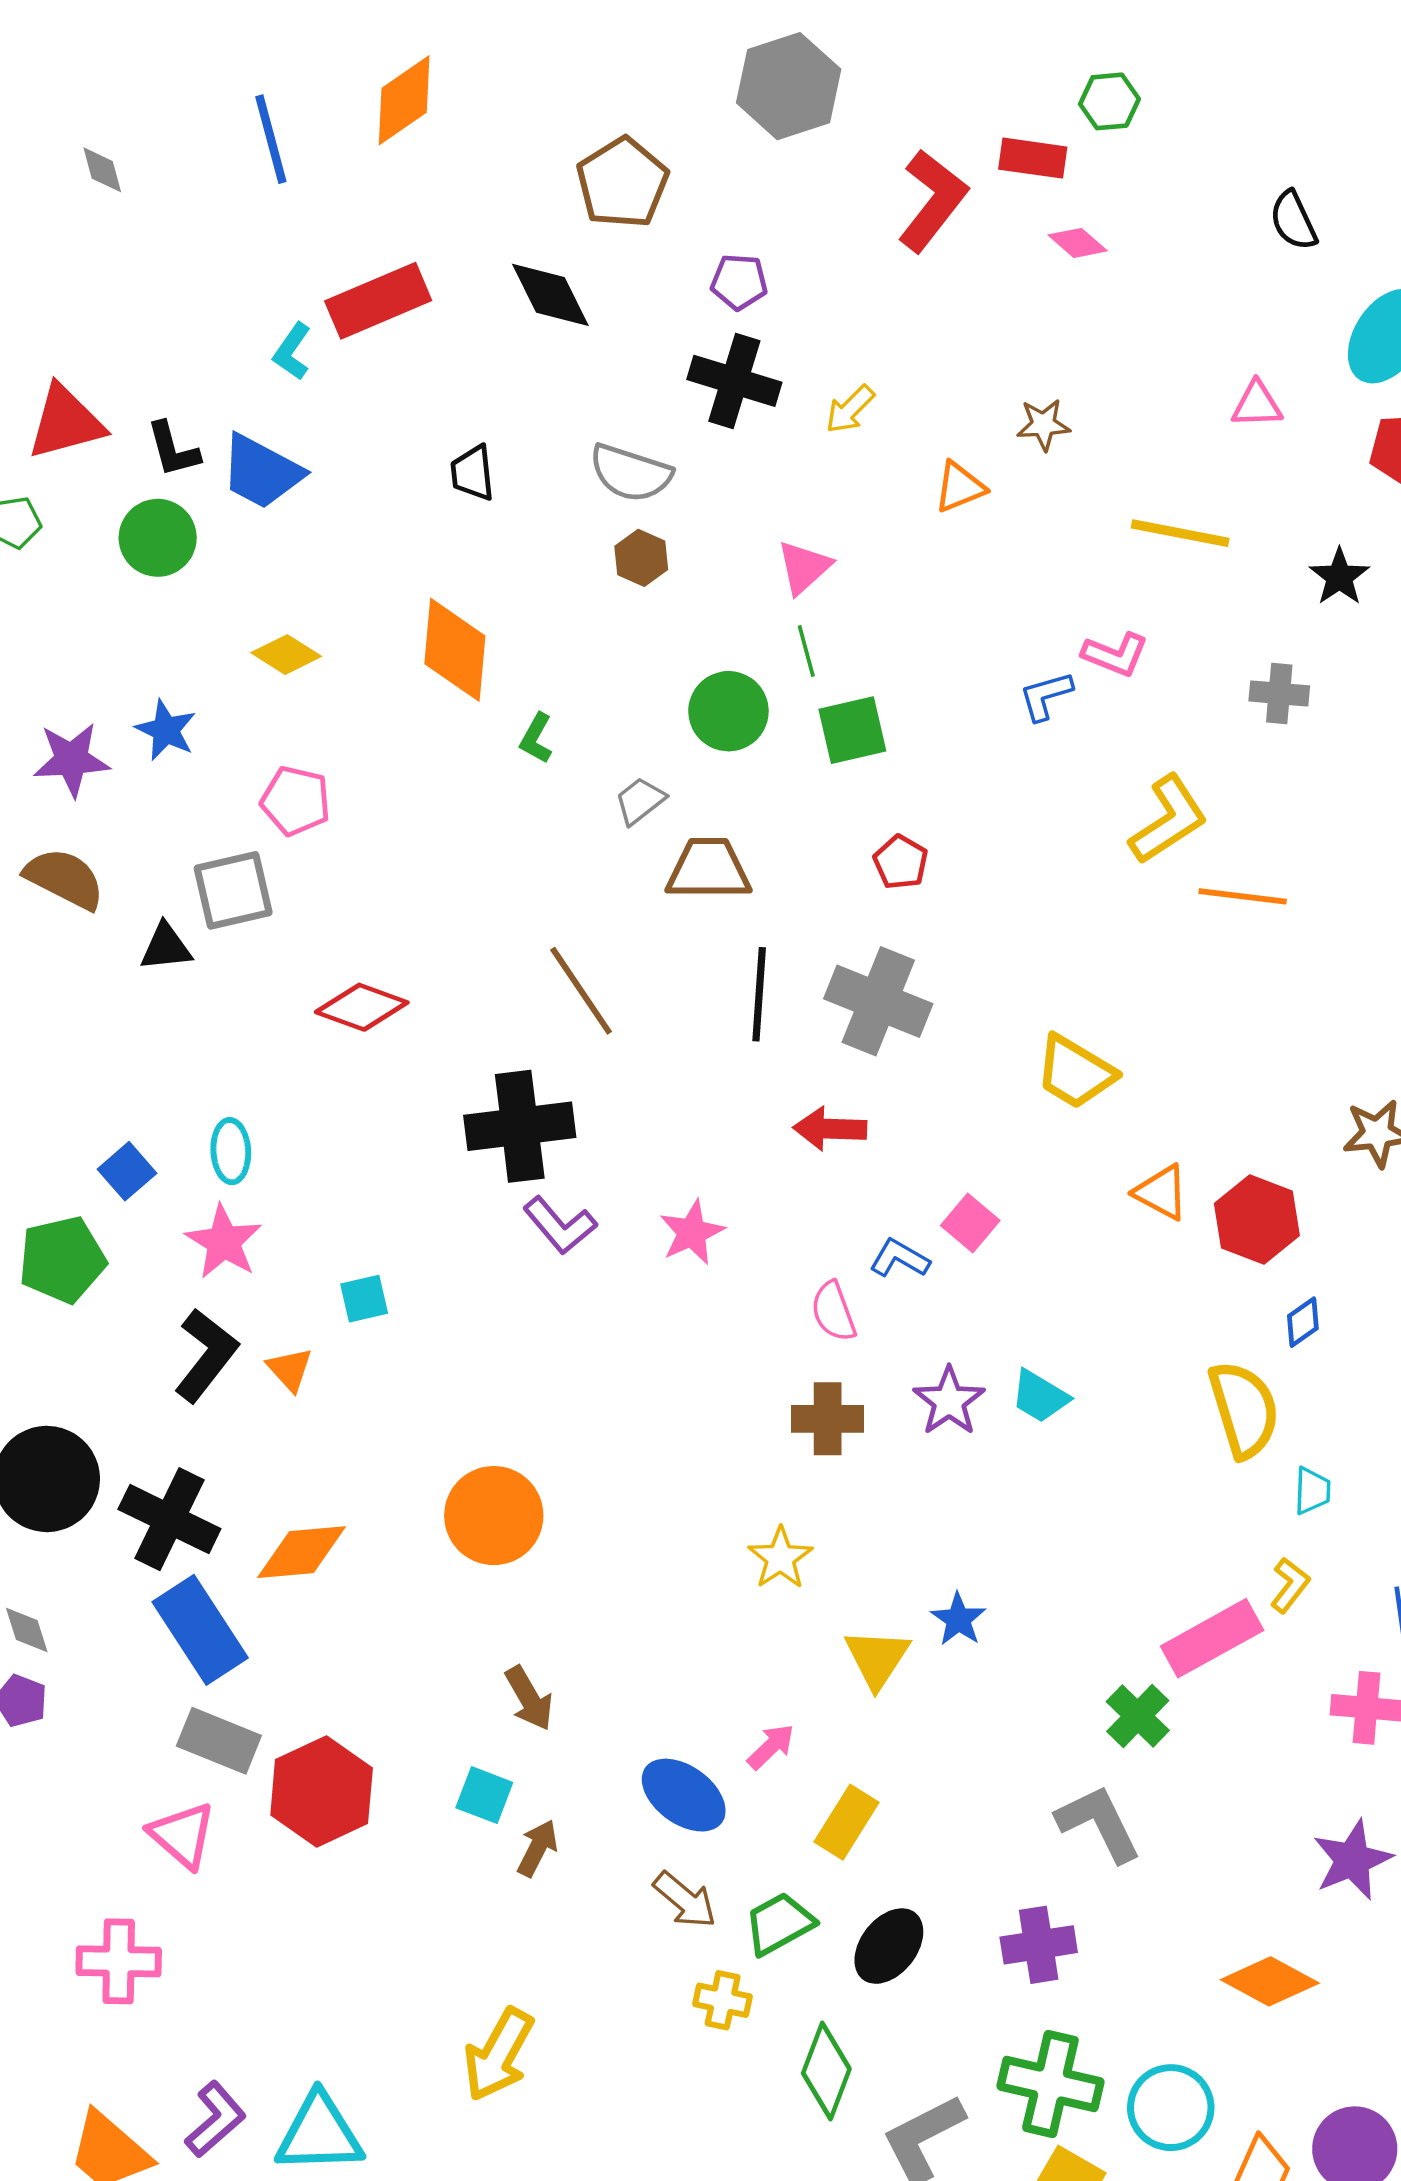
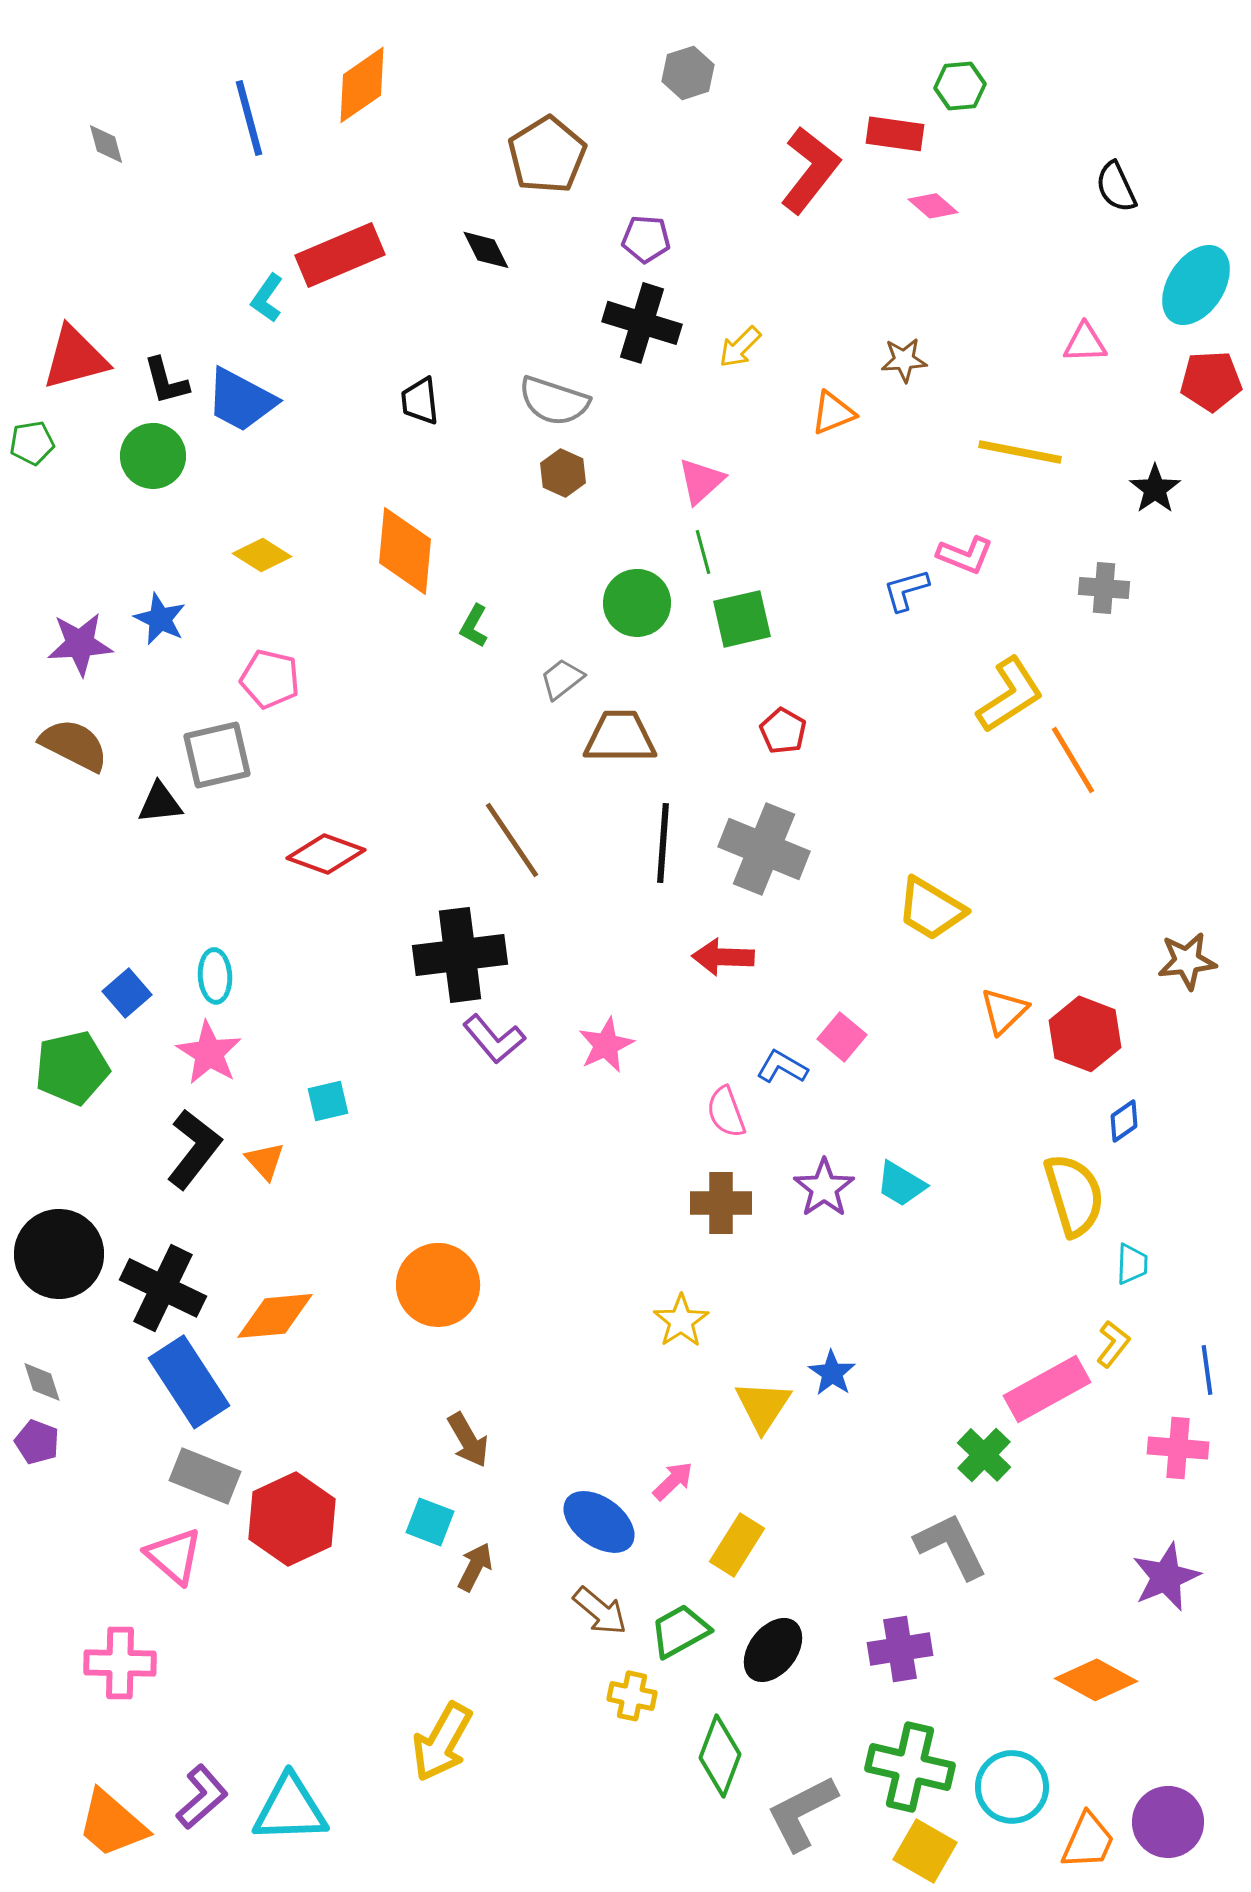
gray hexagon: (789, 86) -> (688, 73), size x0.6
black diamond: (550, 295) -> (486, 250), size x0.7
orange line: (1243, 896) -> (1073, 760), turned 52
orange triangle: (1161, 1192) -> (1004, 1011), turned 48

